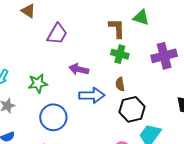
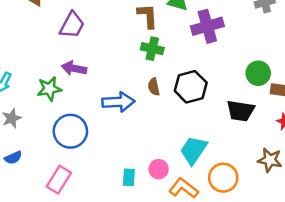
purple cross: (164, 56) -> (207, 26), moved
purple arrow: (79, 69) -> (74, 68), moved
black hexagon: (132, 109) -> (191, 87), moved

